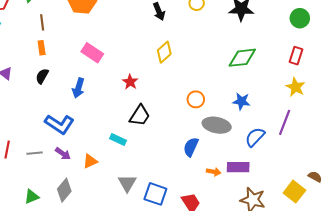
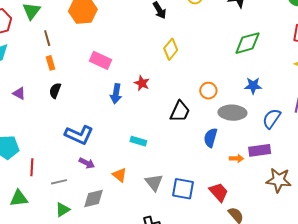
blue arrow: (78, 88) -> (116, 94), moved
black trapezoid: (140, 116) -> (180, 111), moved
gray line: (35, 153) -> (59, 182), moved
orange triangle: (90, 161) -> (120, 175), moved, turned -49
gray diamond: (64, 190) -> (93, 198), turned 45

